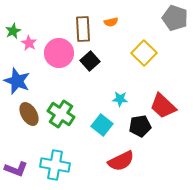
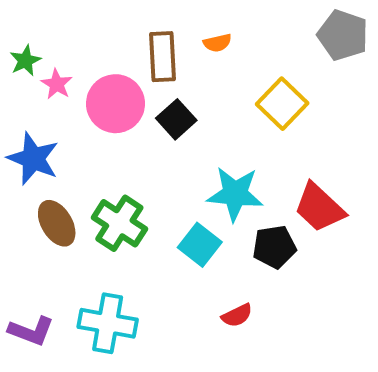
cyan star: (120, 99) -> (235, 194), size x1.8
red semicircle: (121, 161) -> (237, 315), size x0.6

